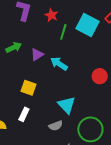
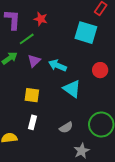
cyan square: (87, 25) -> (86, 33), moved
green line: (63, 32) -> (27, 39), moved, turned 49
cyan triangle: (67, 105) -> (72, 89), moved

